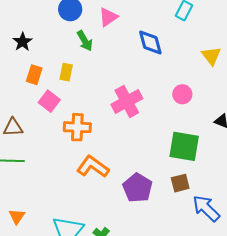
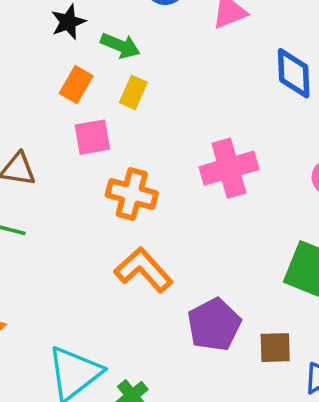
green arrow: (85, 41) -> (120, 46), moved, turned -50
pink square: (49, 101) -> (92, 137), turned 30
brown square: (180, 183) -> (275, 348), moved

